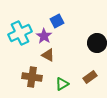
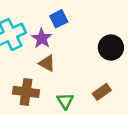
green triangle: (62, 84) -> (65, 101), turned -32

